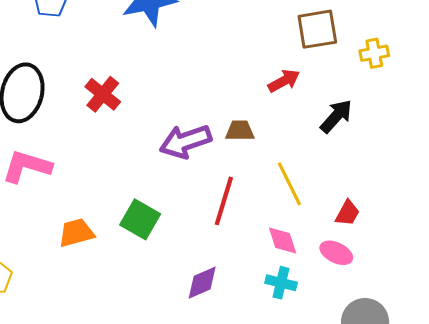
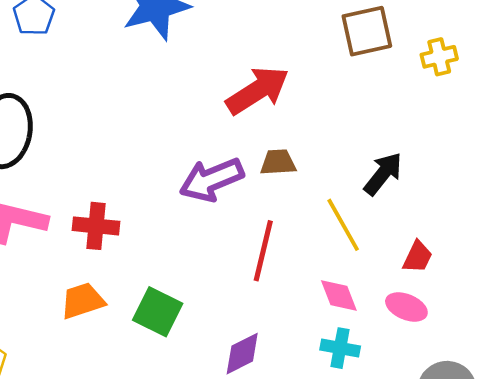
red arrow: (284, 81) -> (258, 90), moved, size x1.6
red cross: (103, 94) -> (96, 226), moved, turned -30
black arrow: (336, 116) -> (383, 174), moved
green square: (140, 219) -> (158, 312), moved

